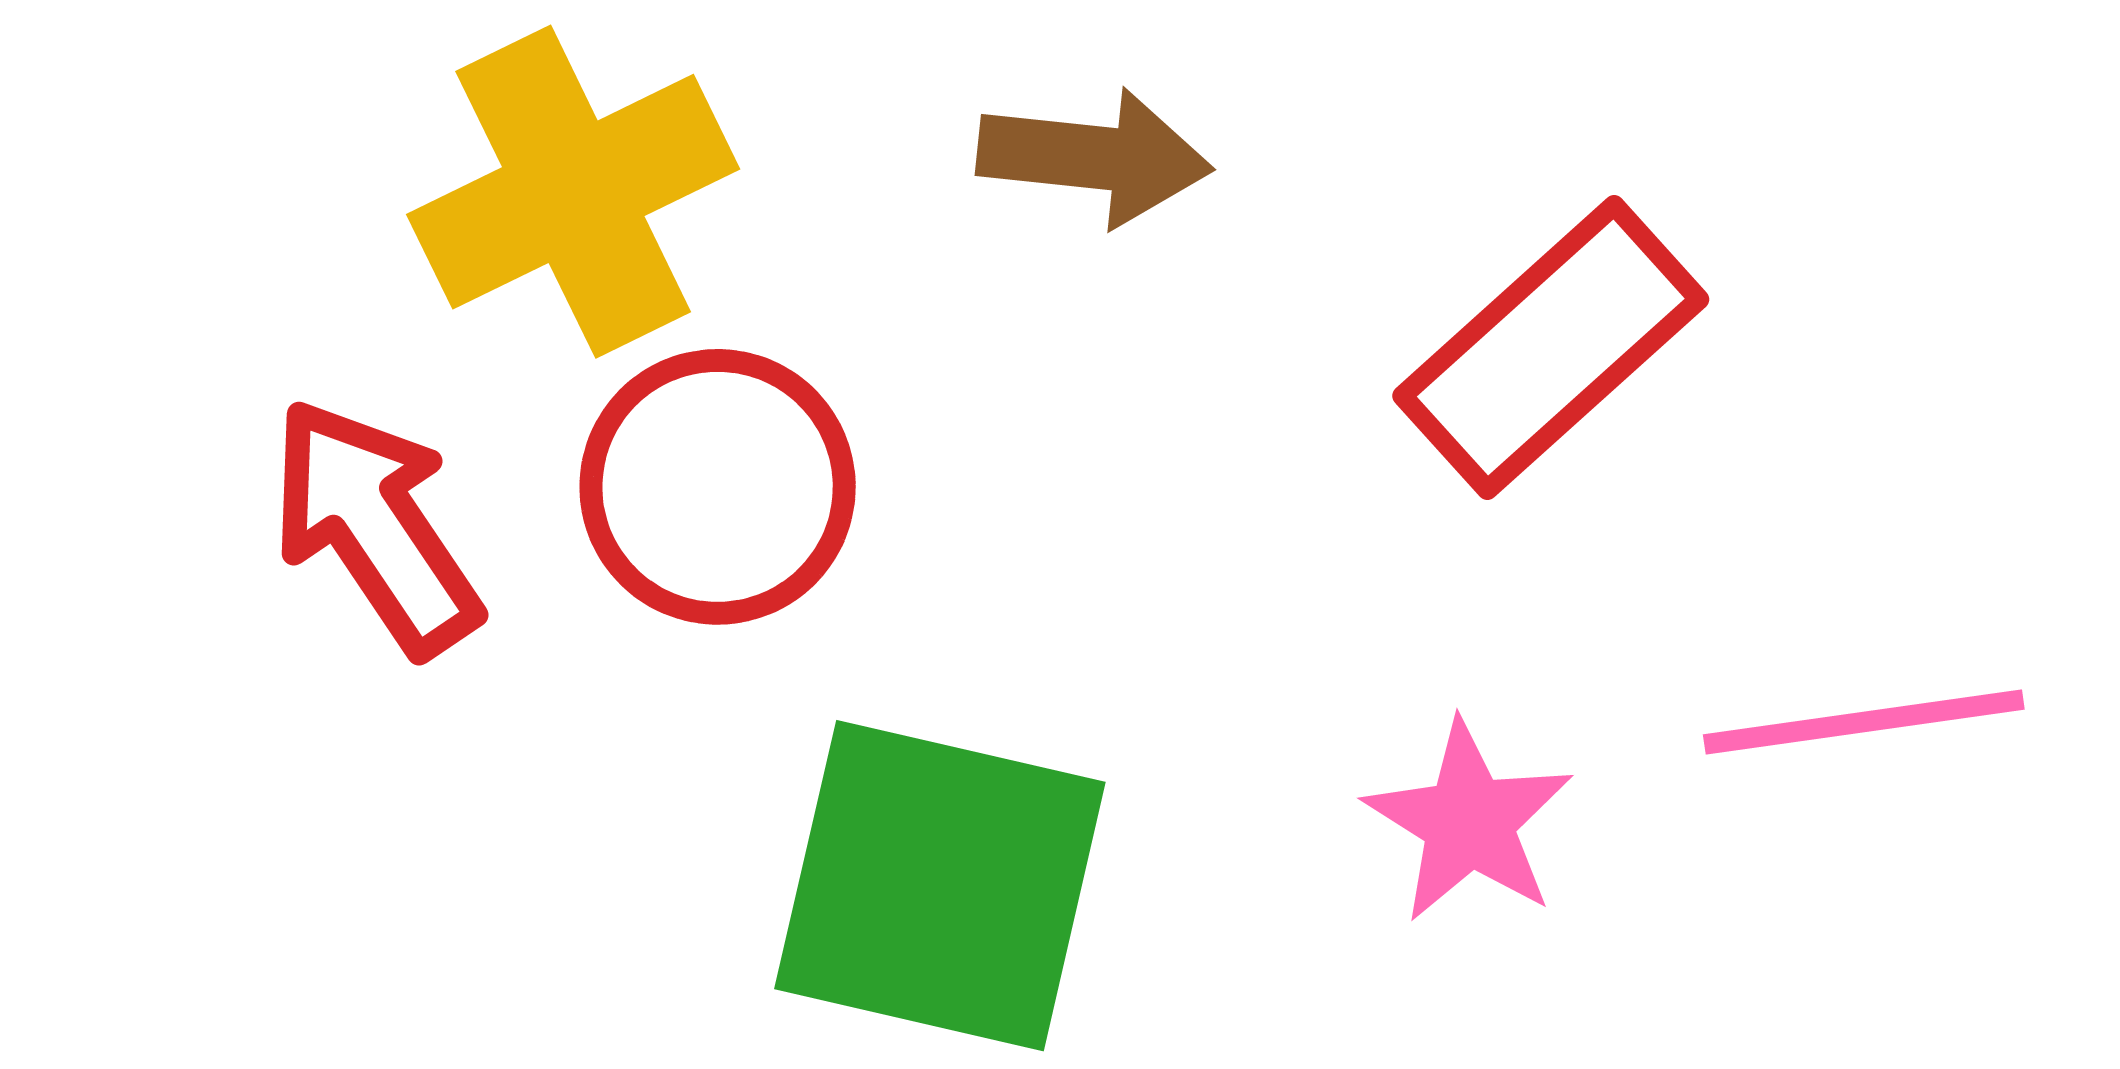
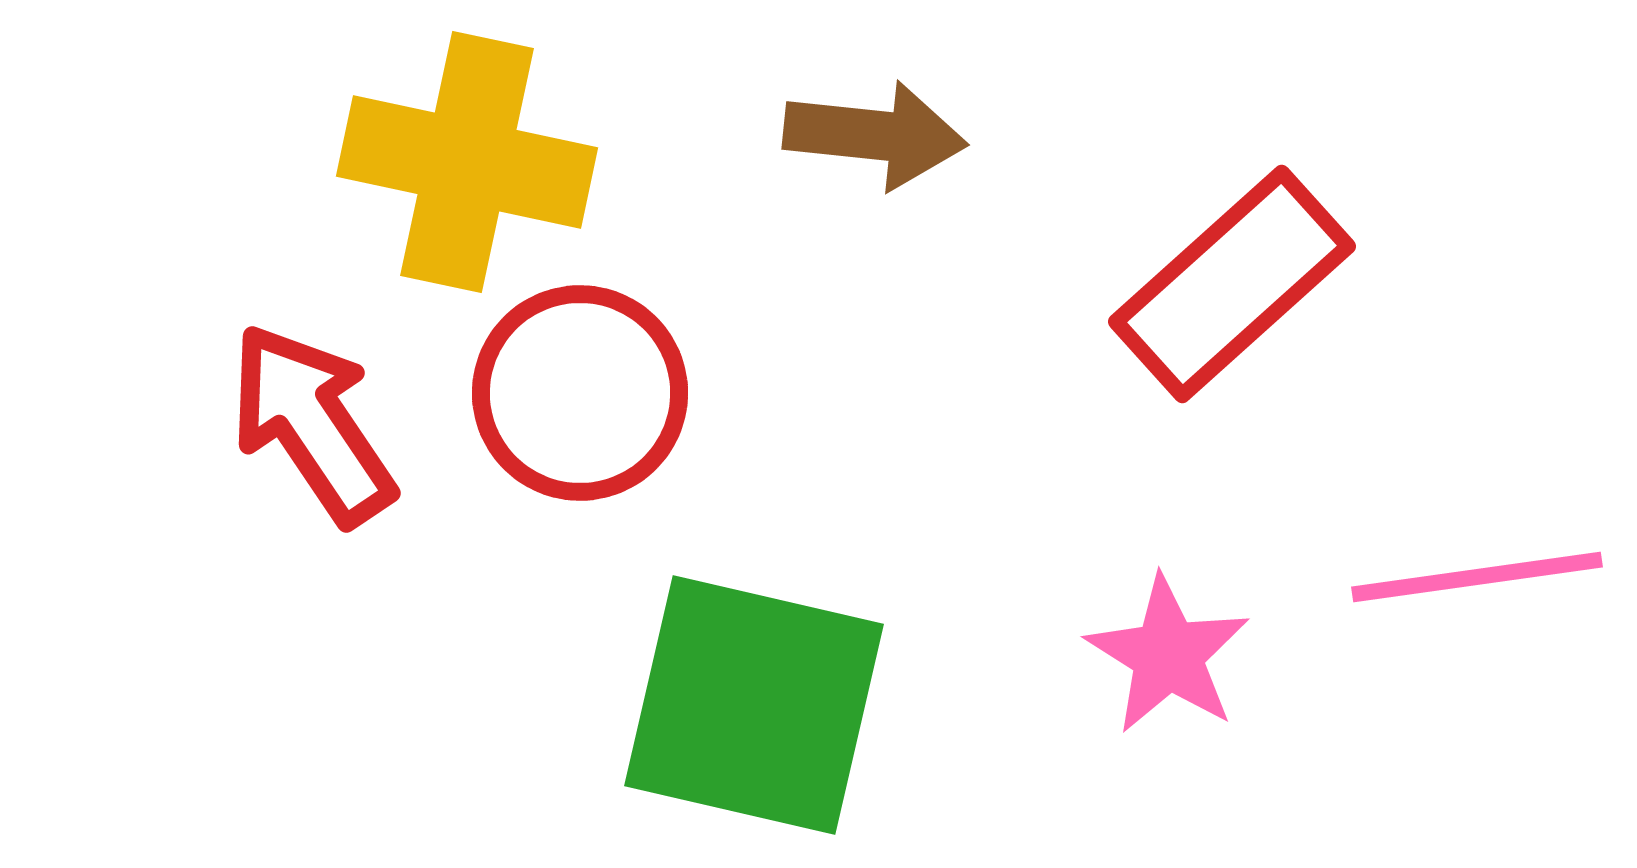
yellow cross: (573, 192) -> (467, 162), turned 38

